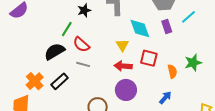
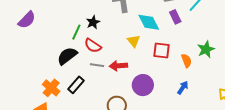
black star: (84, 10) -> (93, 22), moved
red arrow: (123, 66) -> (118, 66), moved

